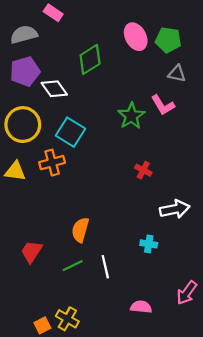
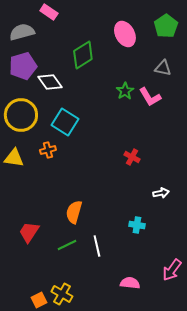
green pentagon: (168, 40) -> (166, 26), moved, turned 30
green star: (131, 116) -> (125, 91), moved, size x0.7
orange cross: (52, 163) -> (48, 150), size x0.7
white arrow: (175, 209) -> (161, 193), size x0.6

